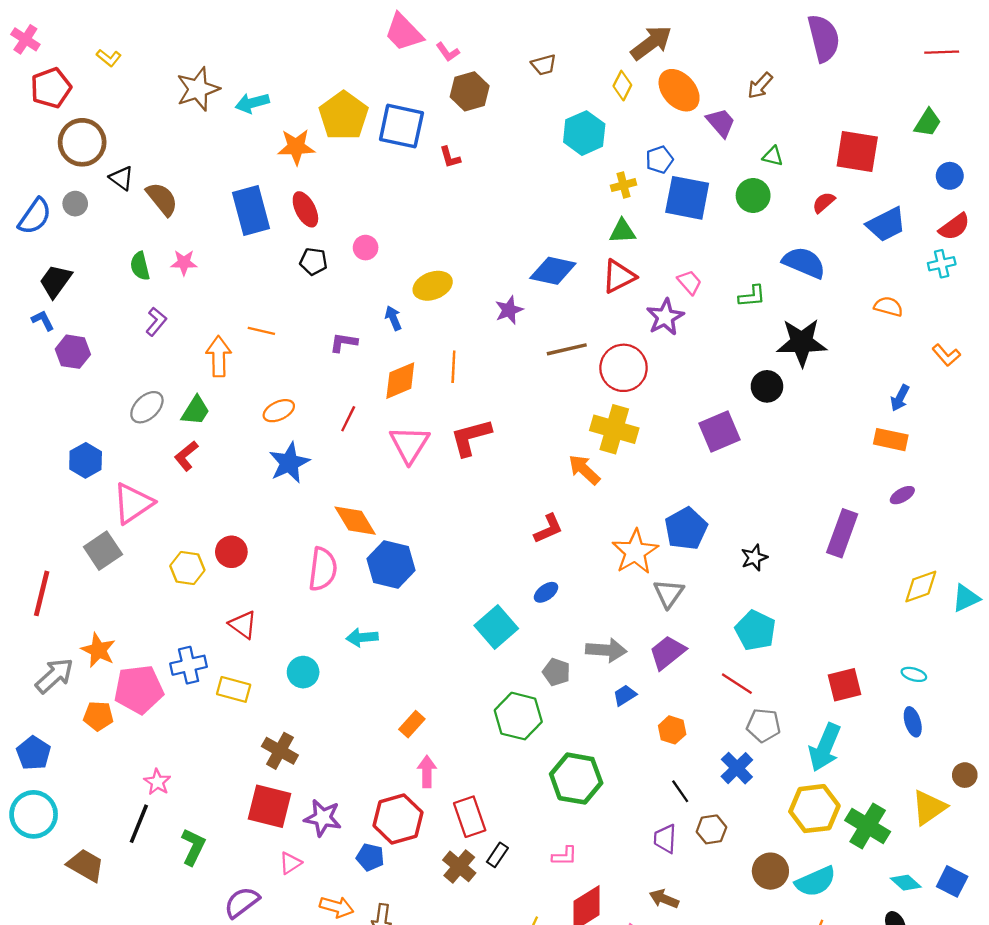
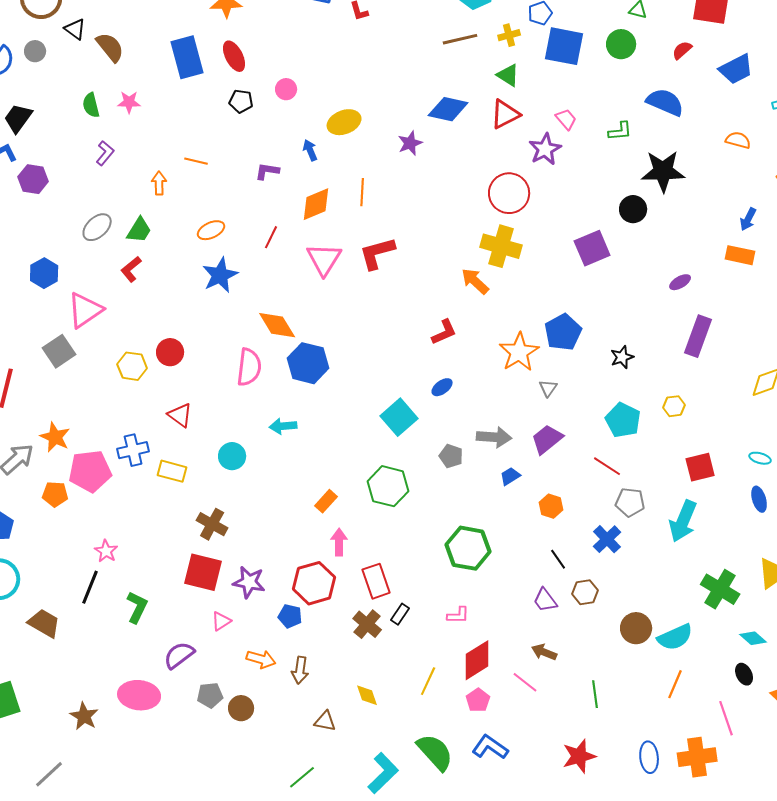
green triangle: (622, 231) -> (508, 75), turned 35
brown line: (567, 349) -> (460, 39), moved
orange arrow: (219, 356) -> (159, 183), size x0.7
purple ellipse: (902, 495) -> (680, 282), moved
gray triangle: (669, 593) -> (548, 388), size x0.7
green hexagon: (518, 716) -> (388, 486), moved
yellow hexagon: (814, 809) -> (674, 406), moved, size x0.5
purple trapezoid: (665, 839) -> (545, 600), turned -40

